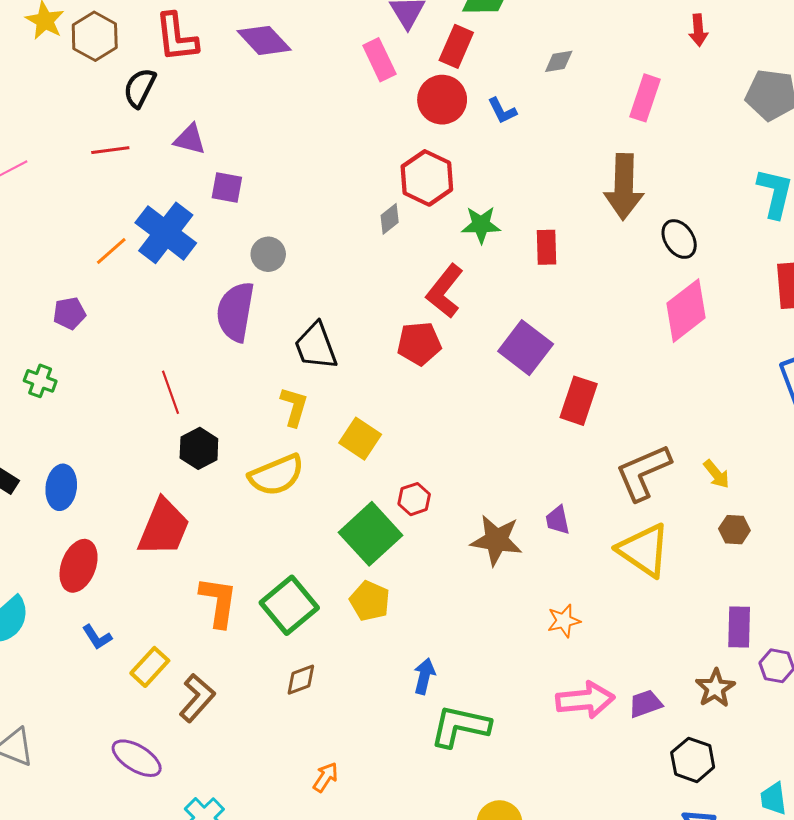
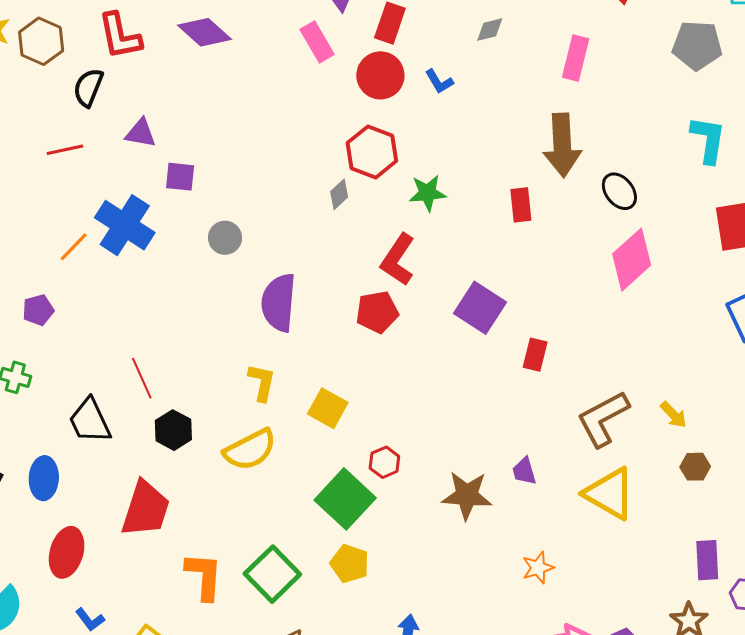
red rectangle: (547, 247) -> (521, 205), moved
purple semicircle: (235, 312) -> (279, 303), moved
black trapezoid: (316, 346) -> (90, 421), moved
red rectangle: (579, 401) -> (535, 355), size x0.7

